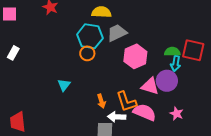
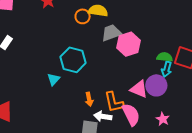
cyan hexagon: (90, 36) -> (73, 60), moved
orange circle: (87, 53) -> (83, 16), moved
pink hexagon: (135, 56) -> (128, 44), moved
pink semicircle: (145, 112) -> (131, 115), turned 35

